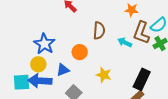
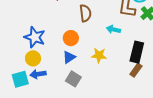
cyan arrow: (125, 42) -> (113, 29), moved
blue triangle: (63, 70) -> (69, 57), moved
blue arrow: (40, 81) -> (38, 74), size x0.7

